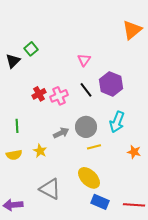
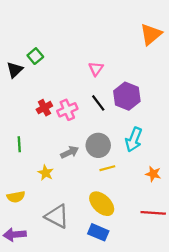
yellow semicircle: (14, 155) -> (16, 197), moved
blue rectangle: (100, 202) -> (98, 232), moved
red line: (134, 205) -> (153, 213), moved

